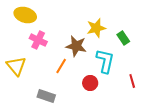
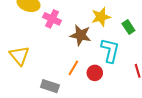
pink cross: (38, 40) -> (52, 19), moved
orange line: (61, 66) -> (73, 68), moved

